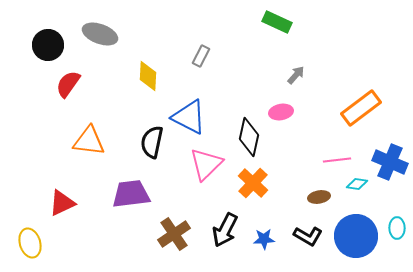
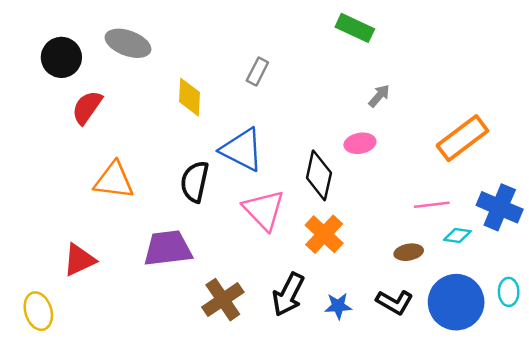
pink triangle: (206, 164) -> (264, 210), turned -30

